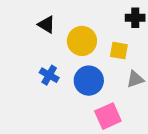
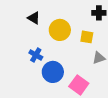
blue circle: (89, 81) -> (53, 72), moved
pink square: (108, 116) -> (79, 85), turned -30

